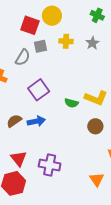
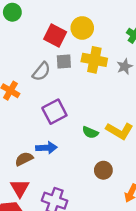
yellow cross: (66, 41) -> (94, 60), size x1.5
brown semicircle: (14, 121) -> (24, 159), moved
brown circle: (95, 126) -> (103, 170), moved

